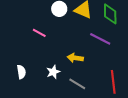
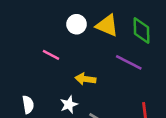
yellow arrow: (75, 58) -> (85, 79), moved

